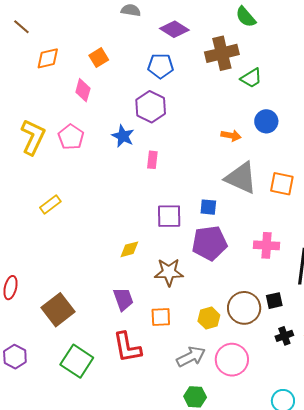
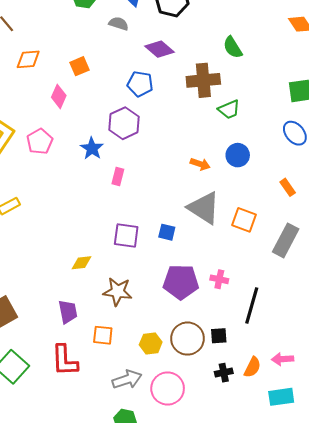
purple pentagon: (210, 243) -> (181, 282), moved
pink cross: (267, 245) -> (219, 279), size x0.7

